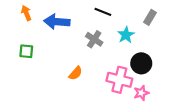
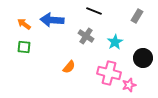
orange arrow: (26, 13) -> (24, 24), moved, turned -32
cyan star: (126, 35) -> (115, 42), moved
black circle: (141, 63) -> (143, 58), moved

